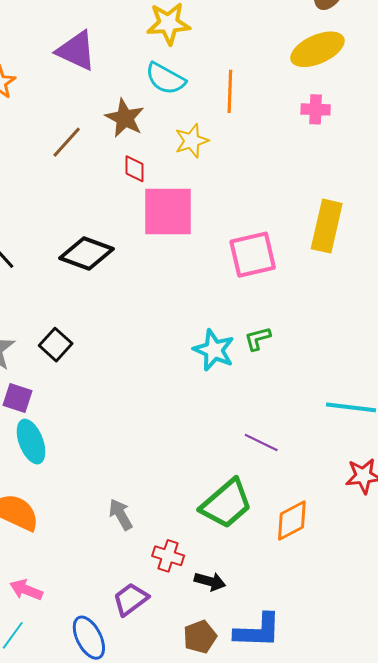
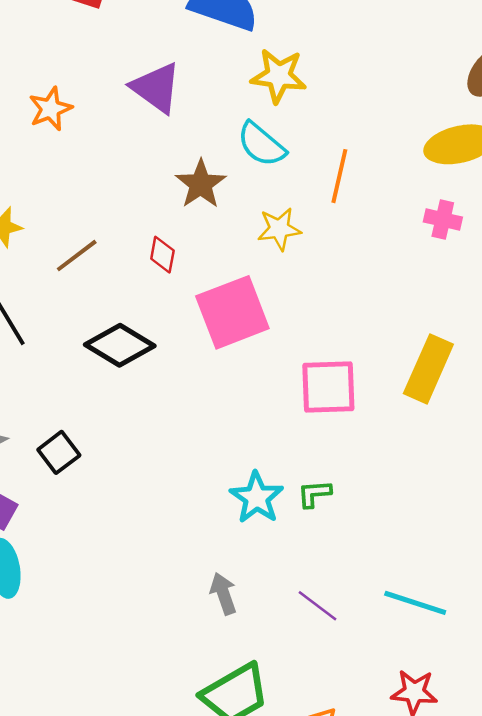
brown line: (67, 142) -> (77, 256), moved
red diamond: (135, 169) -> (162, 255), moved
pink square: (168, 212) -> (232, 312), turned -32
purple line: (261, 442) -> (317, 606), moved
gray arrow: (121, 514) -> (223, 594), moved

